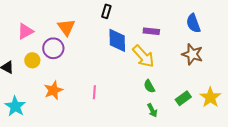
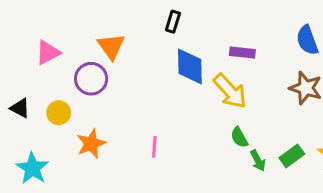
yellow circle: (32, 60) -> (59, 113), moved
green arrow: (152, 110) -> (258, 161), moved

